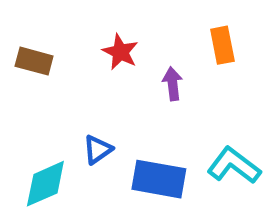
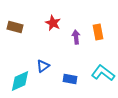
orange rectangle: (222, 45) -> (98, 32), moved
blue rectangle: (159, 179) -> (70, 79), size x0.6

